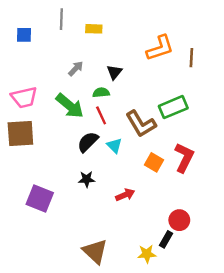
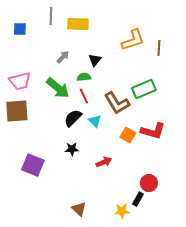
yellow rectangle: (94, 29) -> (78, 24), size x1.5
red L-shape: (184, 158) -> (153, 131), turned 80
brown triangle: (95, 251) -> (79, 209), size x0.7

